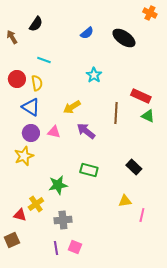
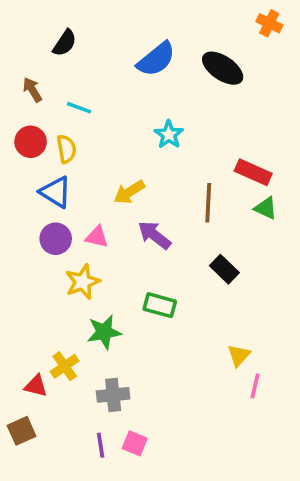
blue semicircle: (87, 33) -> (156, 59), size x1.6
brown arrow: (12, 37) -> (32, 90), moved
yellow star: (24, 156) -> (83, 282), moved
black rectangle: (134, 167) -> (224, 269), moved
yellow triangle: (125, 201) -> (239, 355), moved, turned -40

